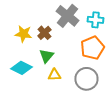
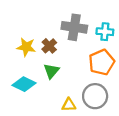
gray cross: (67, 16) -> (74, 27), turned -30
yellow triangle: (54, 75) -> (69, 105), moved

